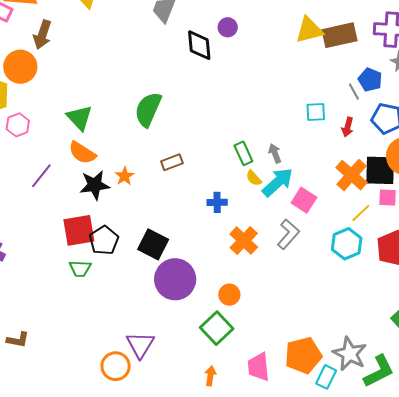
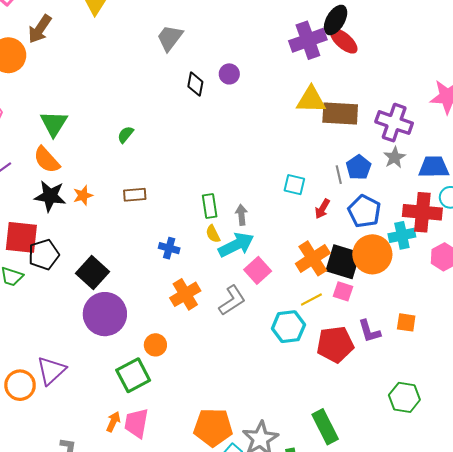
black diamond: (199, 45) -> (195, 84), size x0.7
green semicircle: (148, 109) -> (125, 135), size x0.5
pink trapezoid: (259, 367) -> (136, 423), moved

